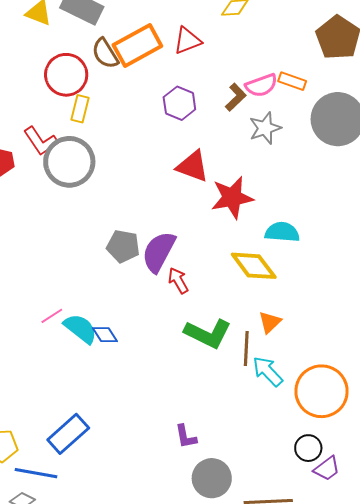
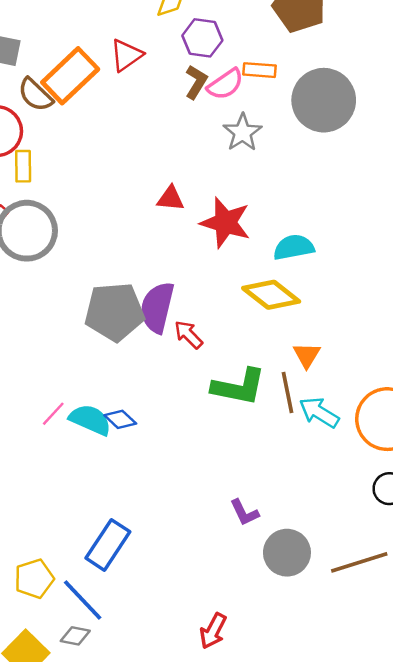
brown L-shape: (236, 97) -> (196, 82), moved
purple hexagon: (179, 103) -> (202, 38), moved
red triangle: (193, 166) -> (171, 199), size x0.7
red star: (232, 198) -> (225, 223), turned -30
gray pentagon: (123, 246) -> (114, 312), size x1.5
blue line: (36, 473) -> (83, 600), turned 51

